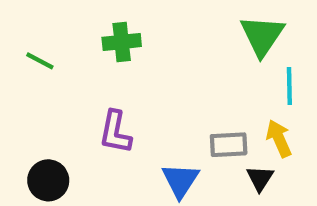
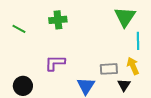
purple L-shape: (115, 132) -> (55, 63), turned 80

